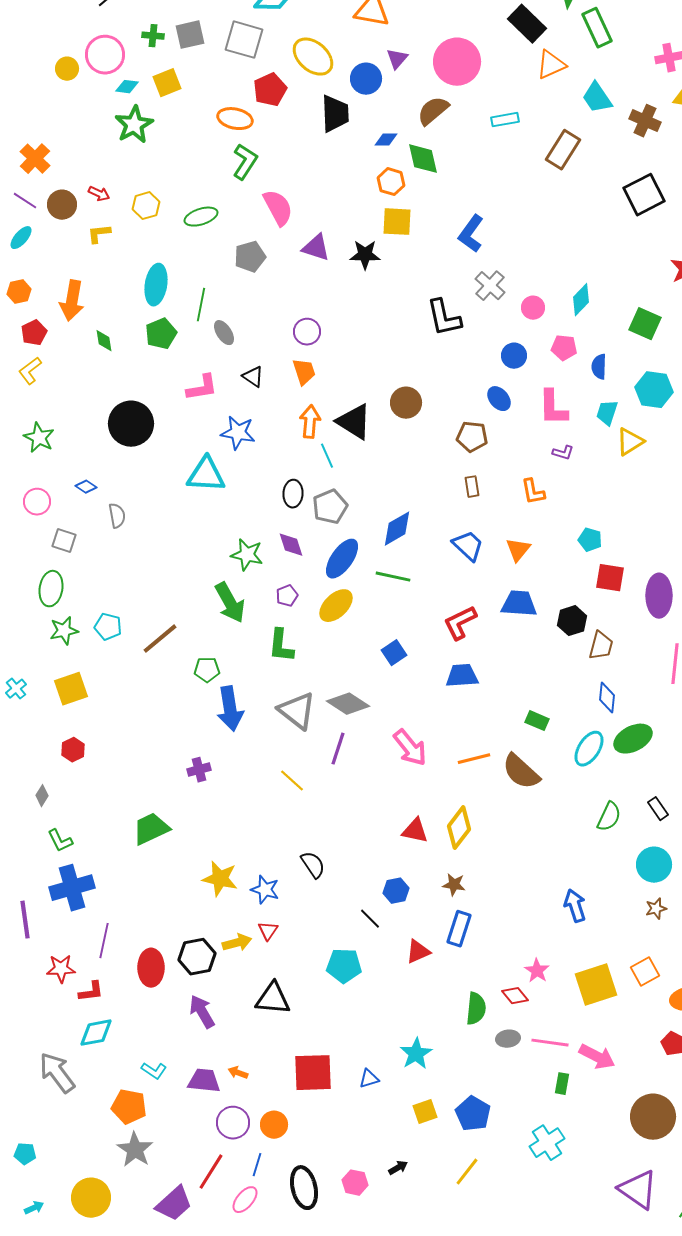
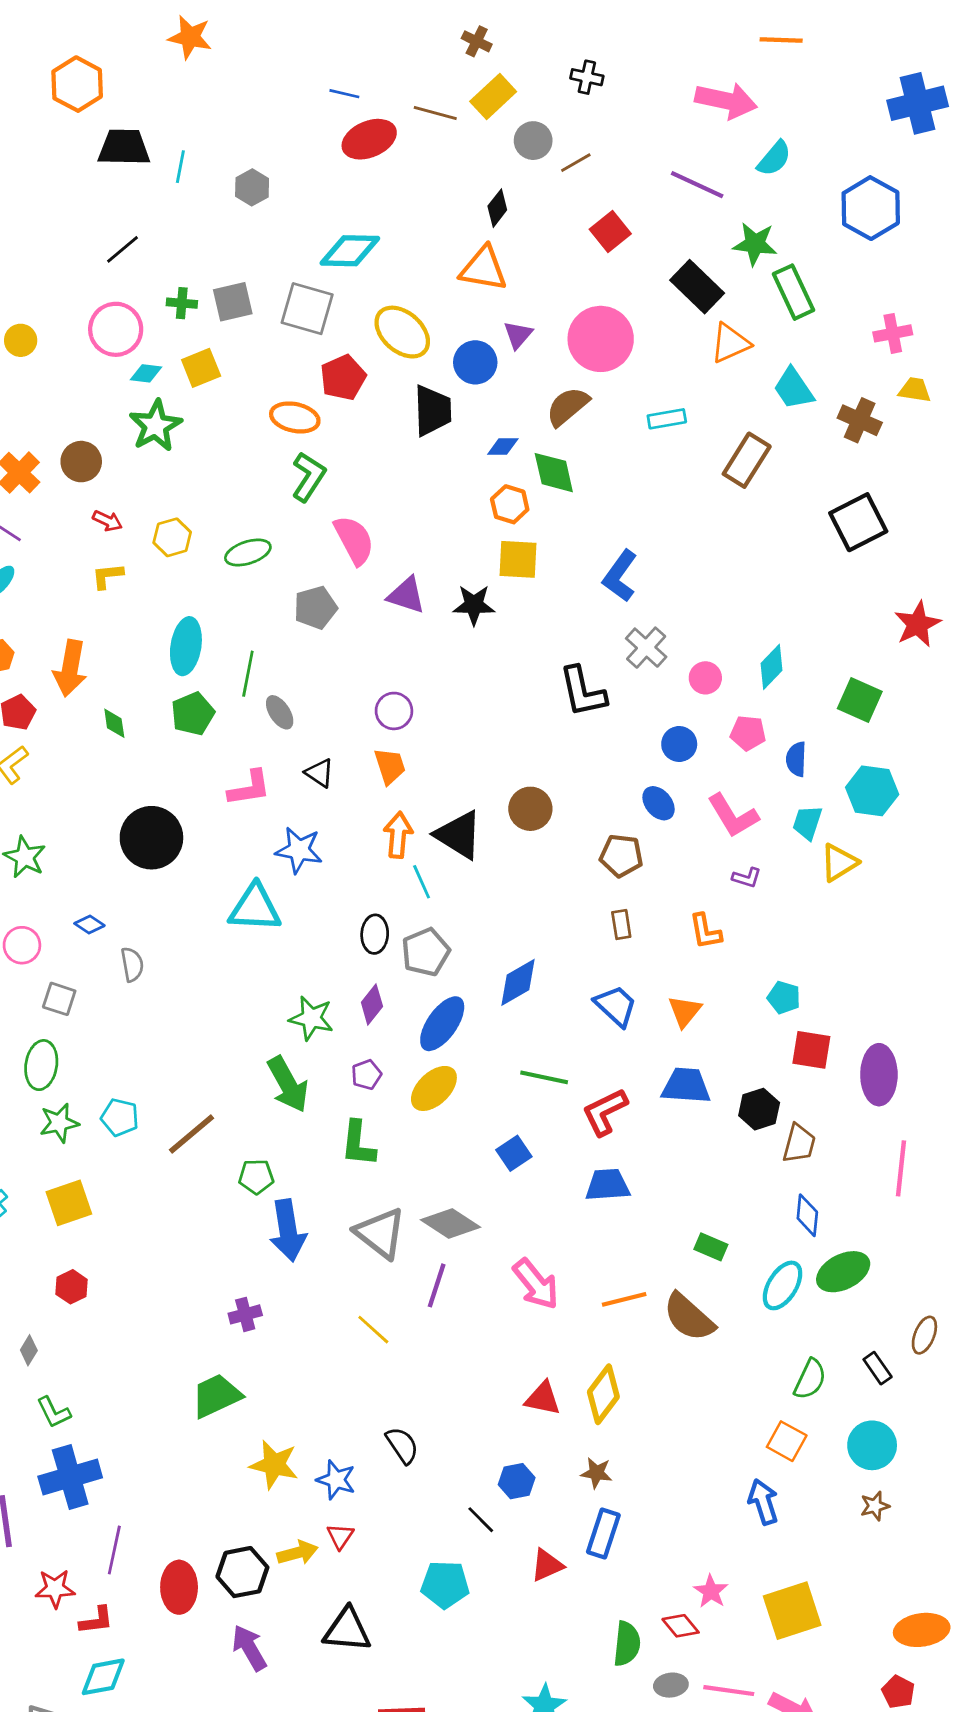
yellow circle: (67, 69) -> (21, 340), moved
brown circle: (62, 205) -> (81, 462), moved
pink L-shape: (553, 408) -> (733, 816), turned -30
purple diamond: (291, 545) -> (372, 1004), turned 56
green line: (393, 577) -> (544, 1077), moved
green trapezoid: (151, 829) -> (216, 1396), moved
orange square: (645, 972) -> (787, 1441), moved, turned -32

